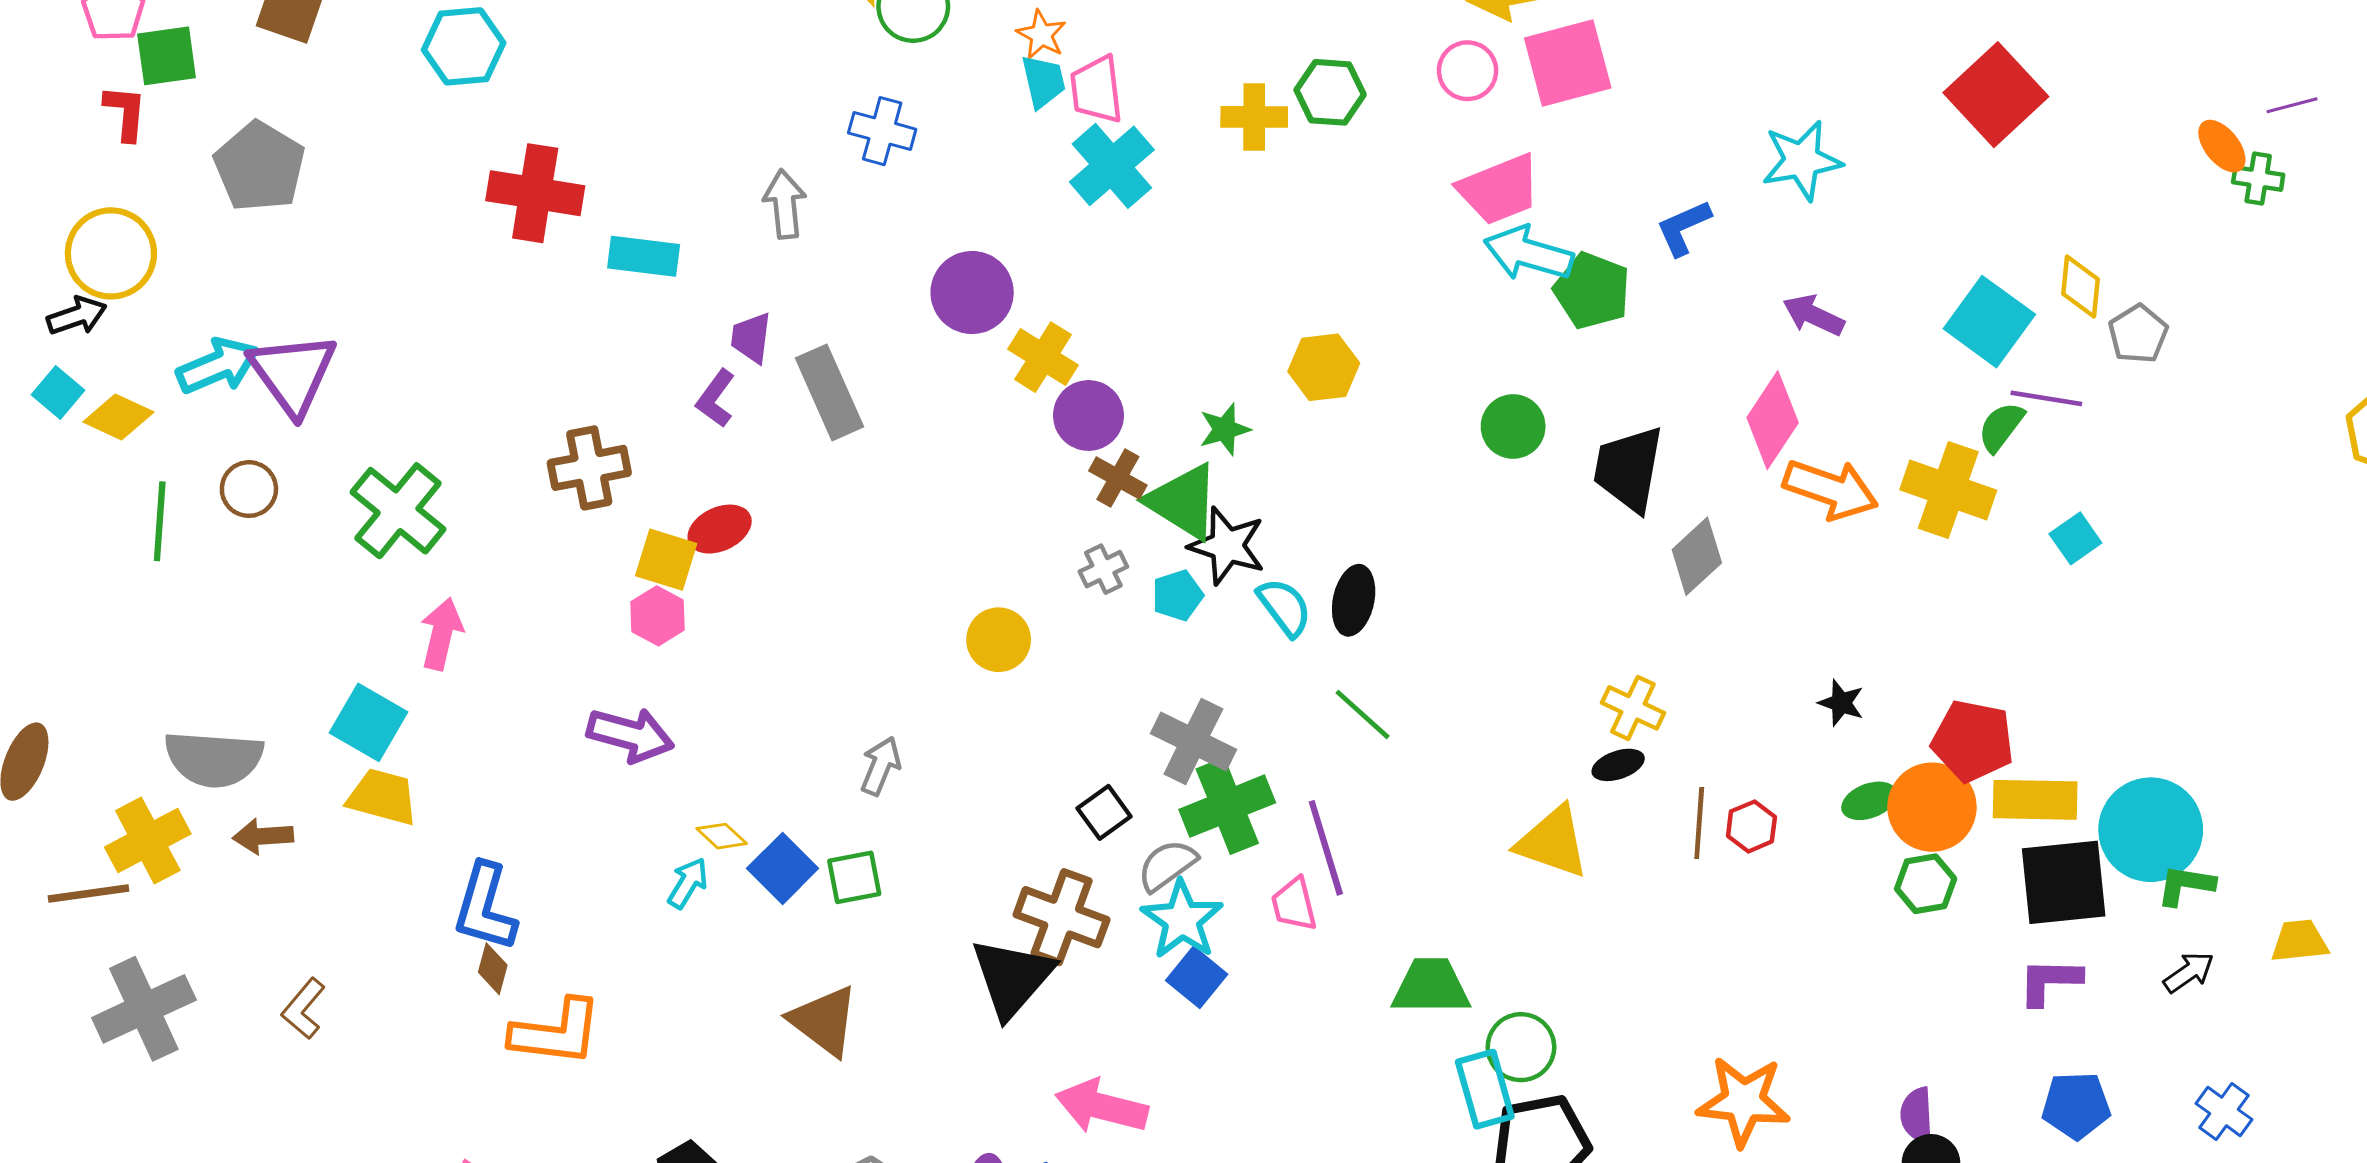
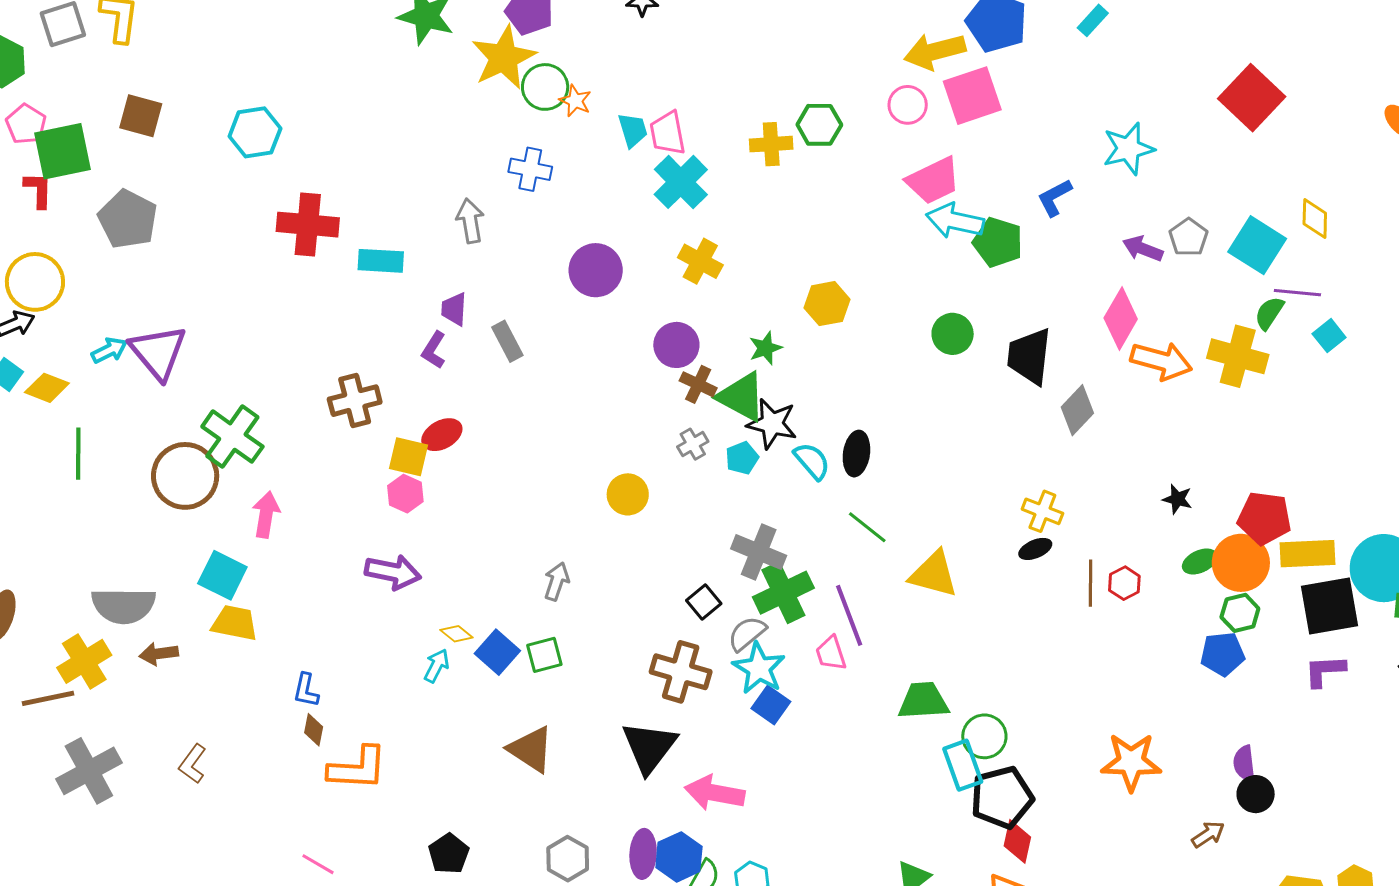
orange star: (1041, 35) -> (575, 101), moved
green square: (167, 56) -> (63, 151), size x1.4
gray pentagon: (2138, 334) -> (1188, 237), moved
yellow cross: (1043, 357) -> (700, 261), moved
cyan arrow: (218, 366) -> (109, 350), size x0.7
gray rectangle: (829, 392) -> (507, 341), size x0.7
brown circle: (249, 489) -> (185, 476), moved, size x1.8
cyan square: (2075, 538) -> (1329, 336), moved
yellow triangle: (1553, 842) -> (934, 574), moved
blue L-shape: (485, 907) -> (306, 690), size x0.6
black triangle: (1012, 978) -> (649, 747), moved
blue pentagon: (2076, 1105) -> (1223, 654), moved

